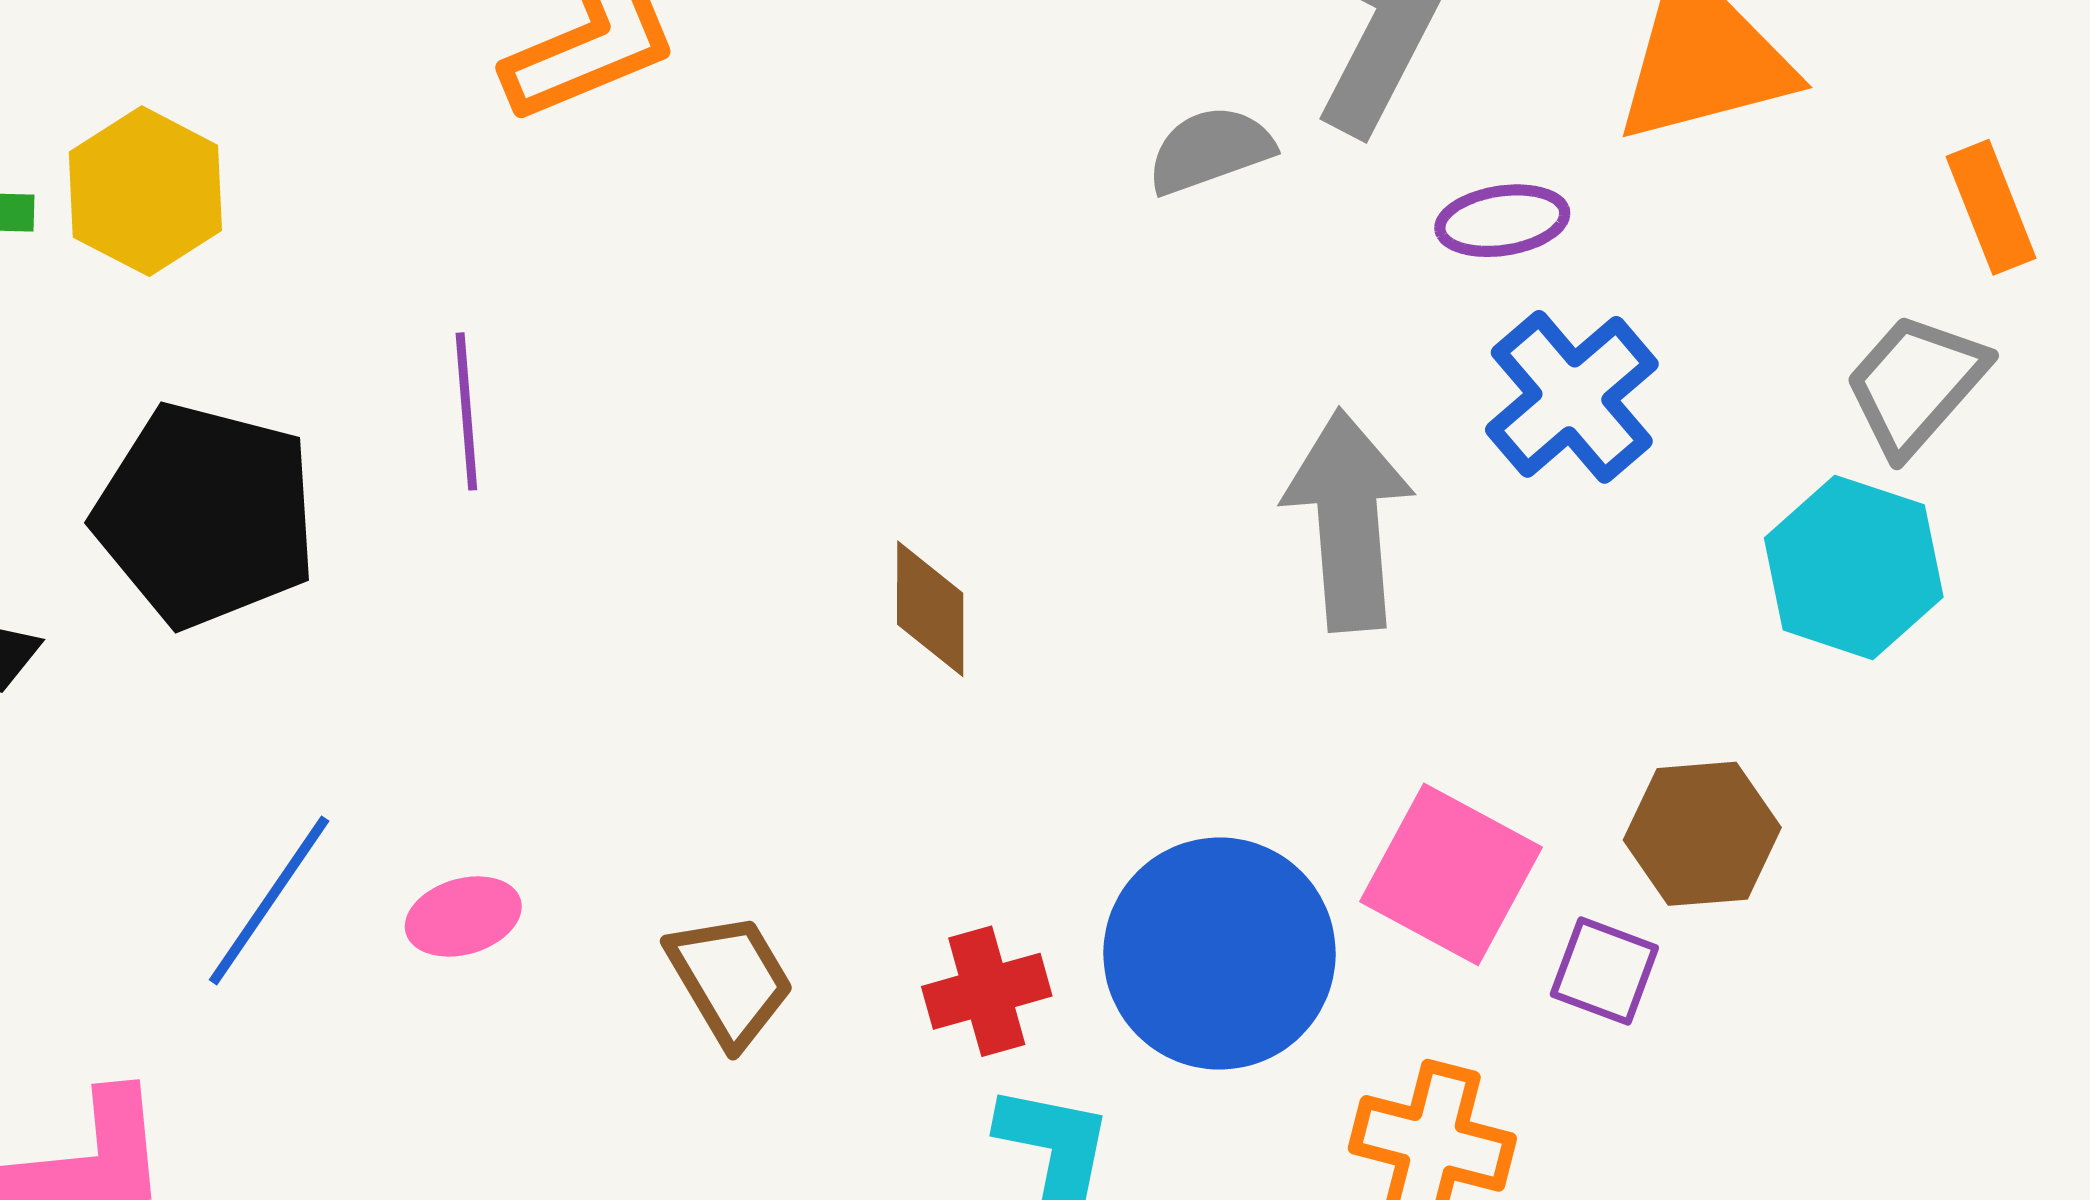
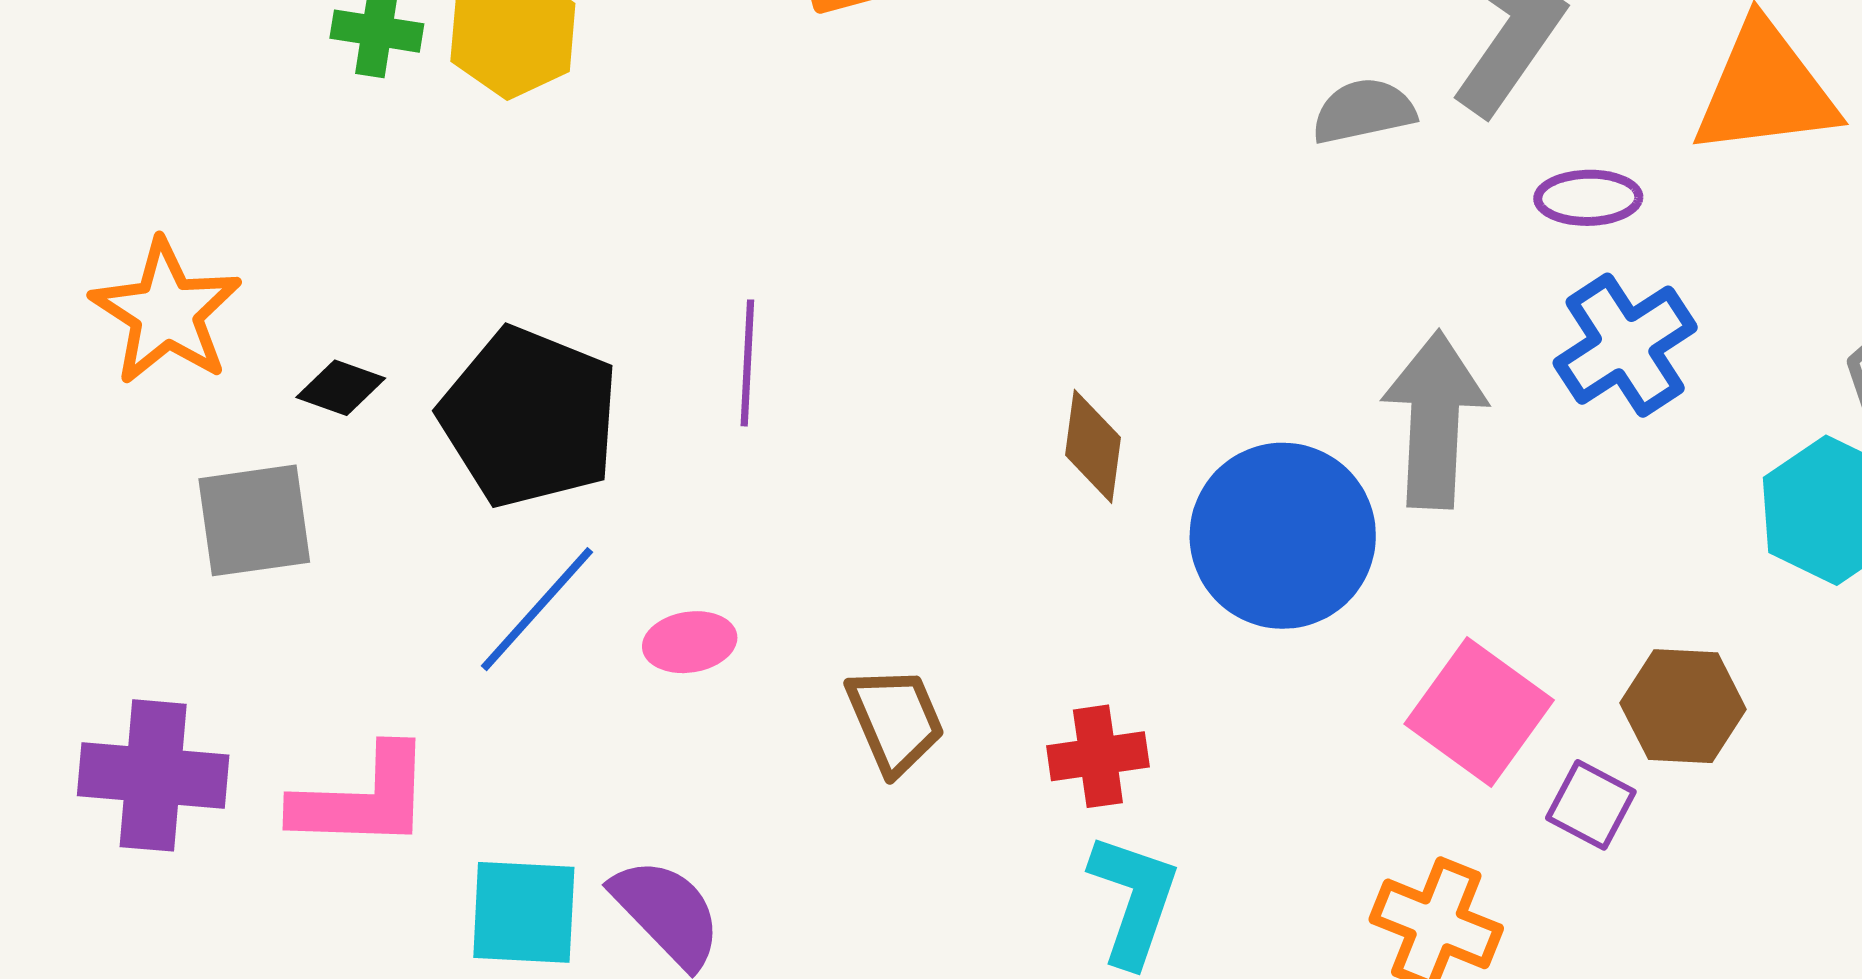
purple line: (466, 411) -> (747, 363), moved
black pentagon: (206, 515) -> (529, 417), moved
blue circle: (1220, 954) -> (1283, 536), moved

